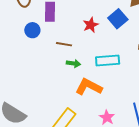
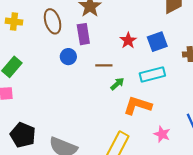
blue square: (118, 19) -> (157, 42), moved, turned 30
green arrow: (73, 63) -> (117, 84), turned -40

